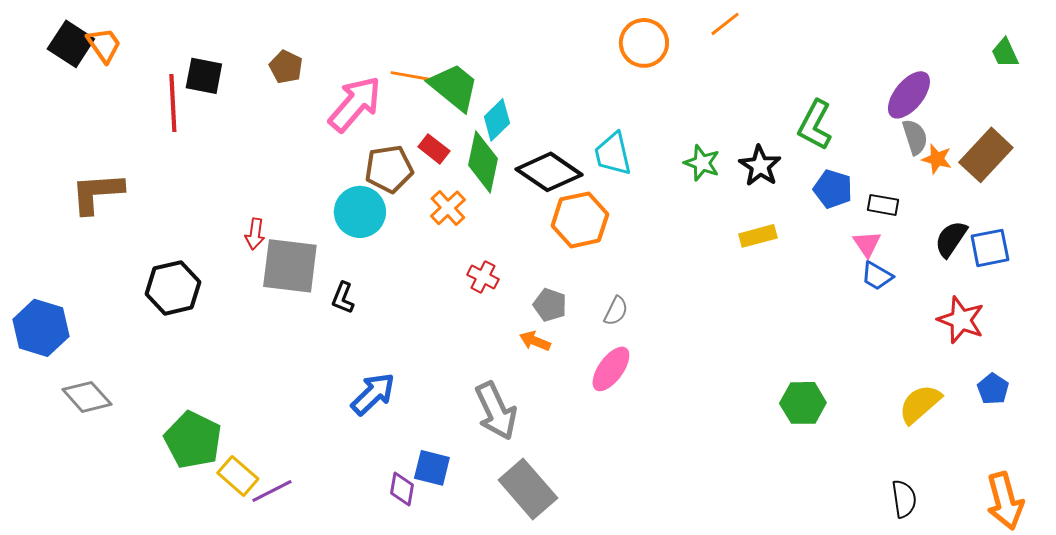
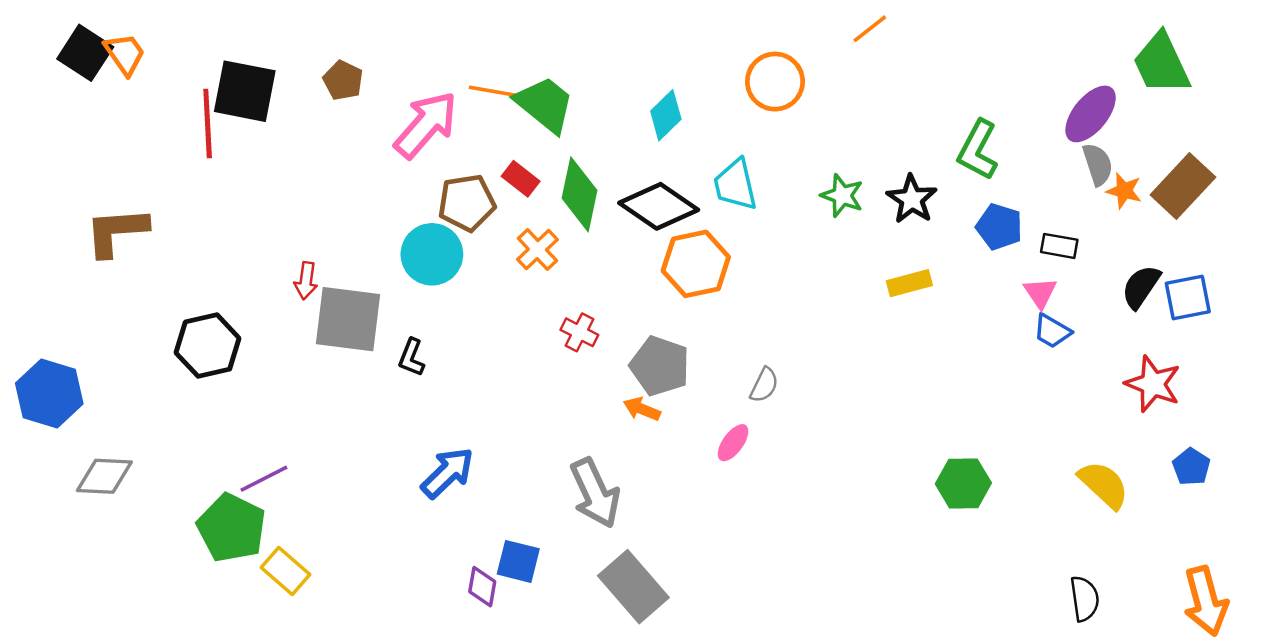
orange circle: (644, 43) -> (775, 82), moved
green trapezoid: (1005, 53) -> (1161, 64), moved, size x1.8
black square: (204, 76) -> (245, 91), size x1.4
cyan diamond: (497, 120) -> (666, 115), moved
gray pentagon: (550, 305) -> (660, 366), size x1.5
gray semicircle: (616, 311) -> (764, 385), moved
pink ellipse: (611, 369) -> (733, 443), size x0.7
gray diamond: (87, 397) -> (104, 476), turned -45
yellow semicircle: (920, 404) -> (1104, 485), turned 84
purple line: (272, 491) -> (264, 479), moved

